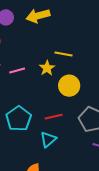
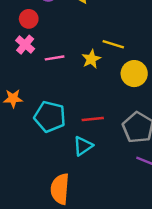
yellow circle: (69, 86) -> (134, 74), moved
cyan pentagon: (19, 119) -> (50, 117), turned -30

